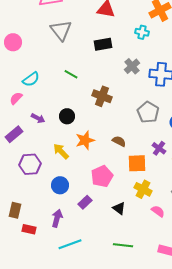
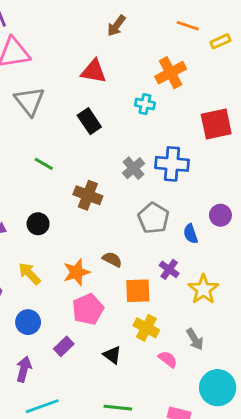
black rectangle: (103, 44) -> (89, 121), turned 66
gray cross: (132, 66) -> (134, 168), moved
orange star: (85, 140) -> (77, 272), moved

